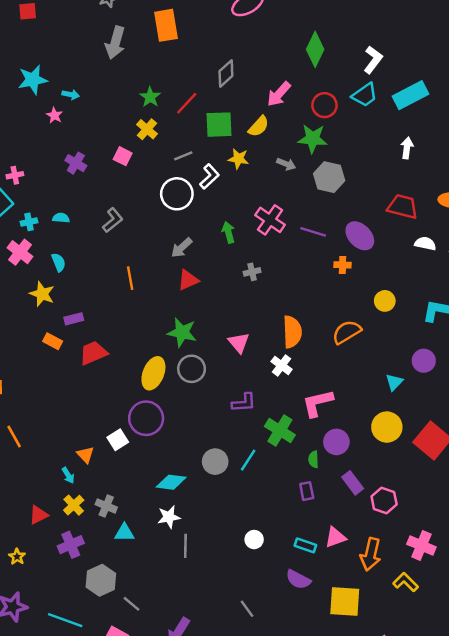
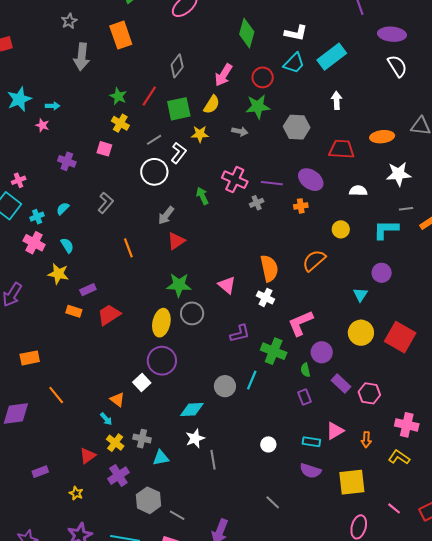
white L-shape: (373, 60) -> (296, 33), turned 75
gray hexagon: (329, 177) -> (297, 127), moved
cyan semicircle: (61, 218) -> (63, 209), turned -40
white semicircle: (425, 244) -> (358, 191), moved
gray cross: (252, 272) -> (257, 203), moved
orange arrow: (371, 554) -> (366, 440), size x0.6

